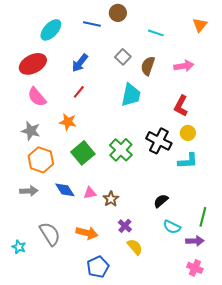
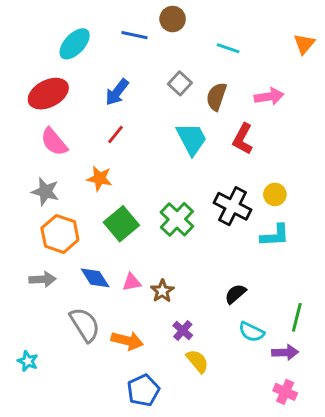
orange triangle: (200, 25) -> (304, 44), moved
cyan trapezoid: (131, 95) -> (192, 139), turned -40
red L-shape: (181, 106) -> (243, 139), moved
gray semicircle: (50, 234) -> (85, 325), moved

